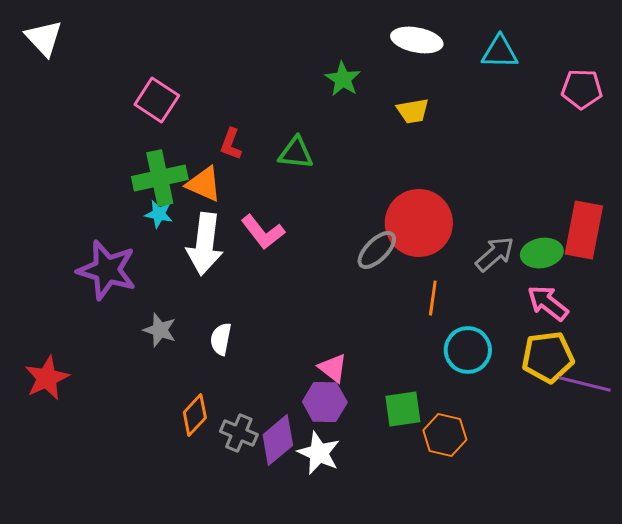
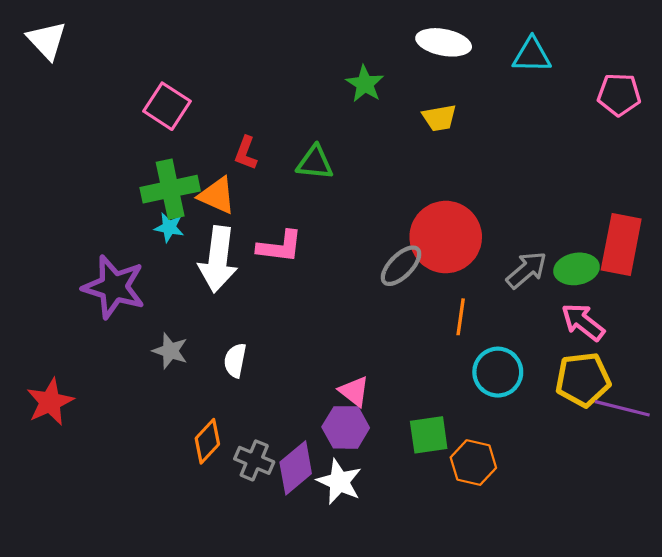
pink L-shape: (263, 232) -> (280, 247), turned -45

